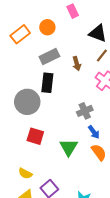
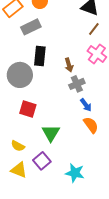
gray rectangle: (49, 56) -> (31, 27), moved
brown arrow: (77, 64) -> (69, 65), moved
green triangle: (69, 147) -> (51, 133), moved

